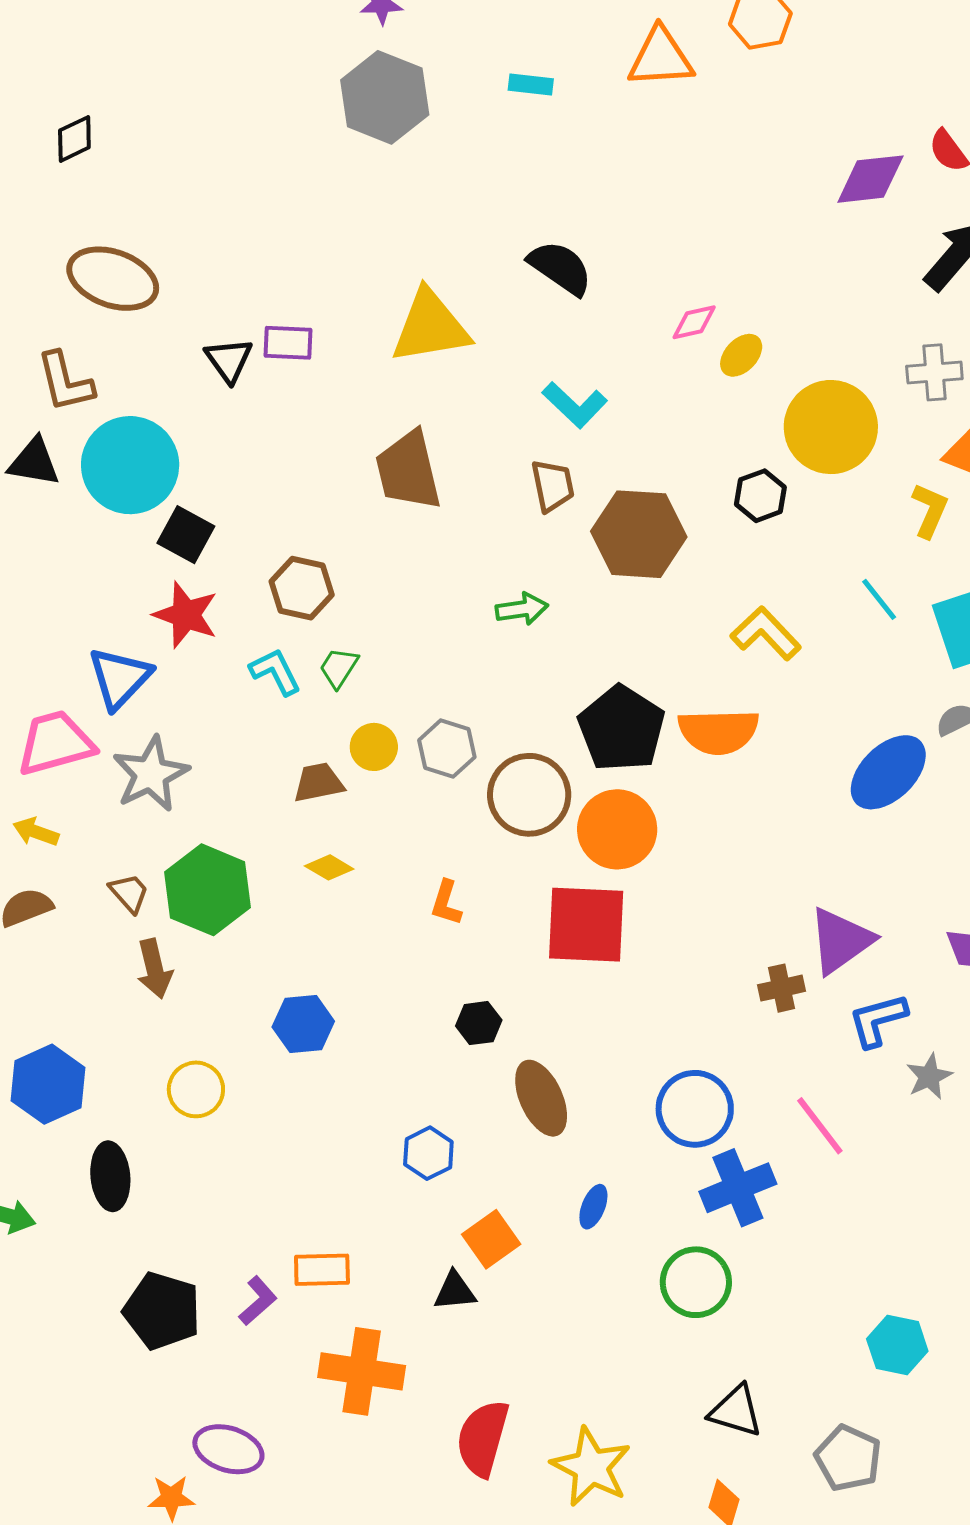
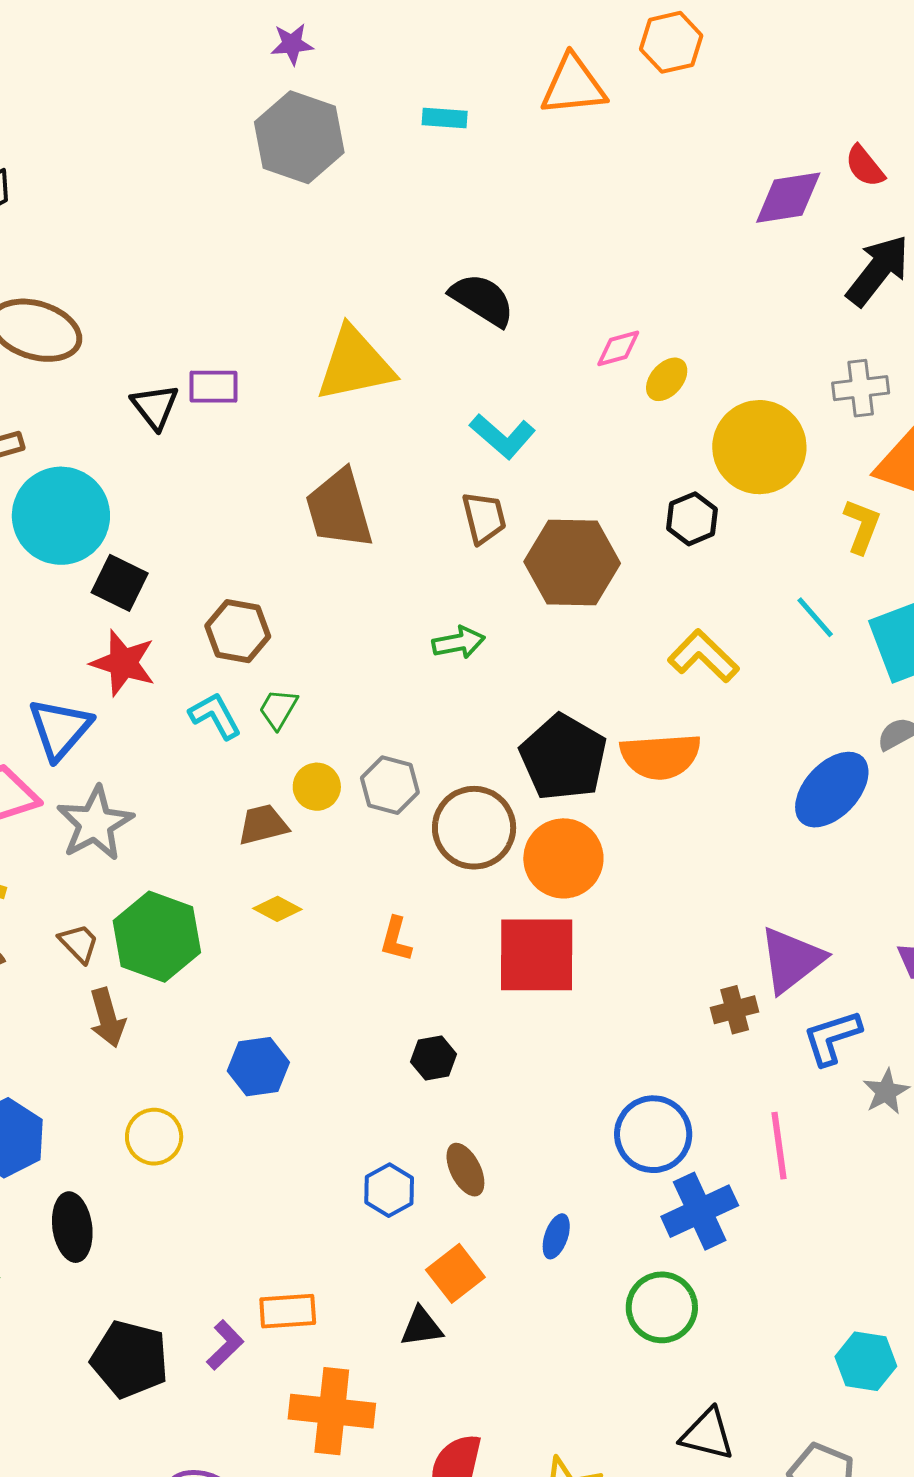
brown ellipse: (541, 1098) -> (465, 1170), moved, size x0.7
pink line: (820, 1126) -> (779, 1146), turned 32

